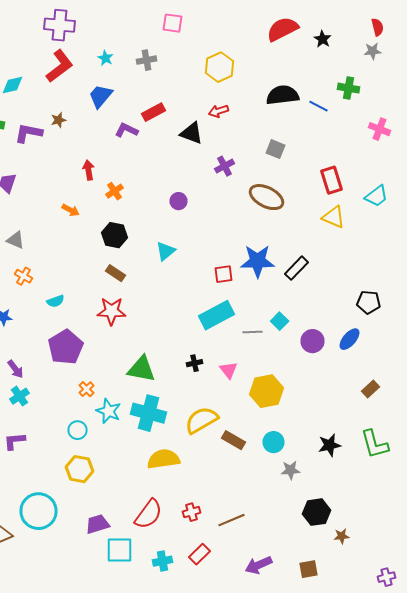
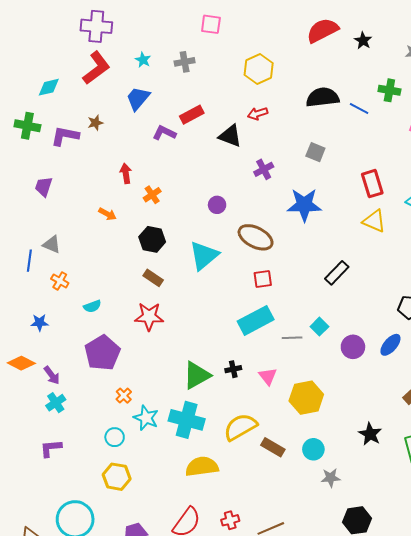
brown ellipse: (266, 197) -> (256, 237), moved
cyan triangle: (166, 251) -> (204, 256), size x1.5
blue star: (258, 261) -> (304, 205), moved
green triangle: (142, 369) -> (197, 375), moved, turned -40
black star: (330, 445) -> (370, 434), moved, turned -30

